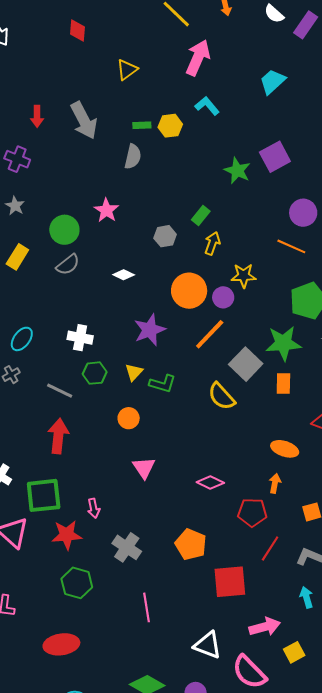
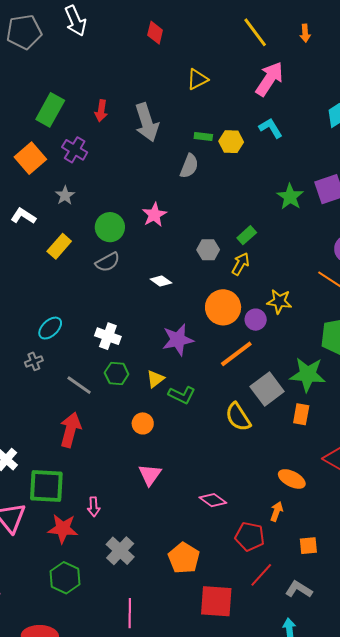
yellow arrow: (212, 243) -> (241, 264), moved

